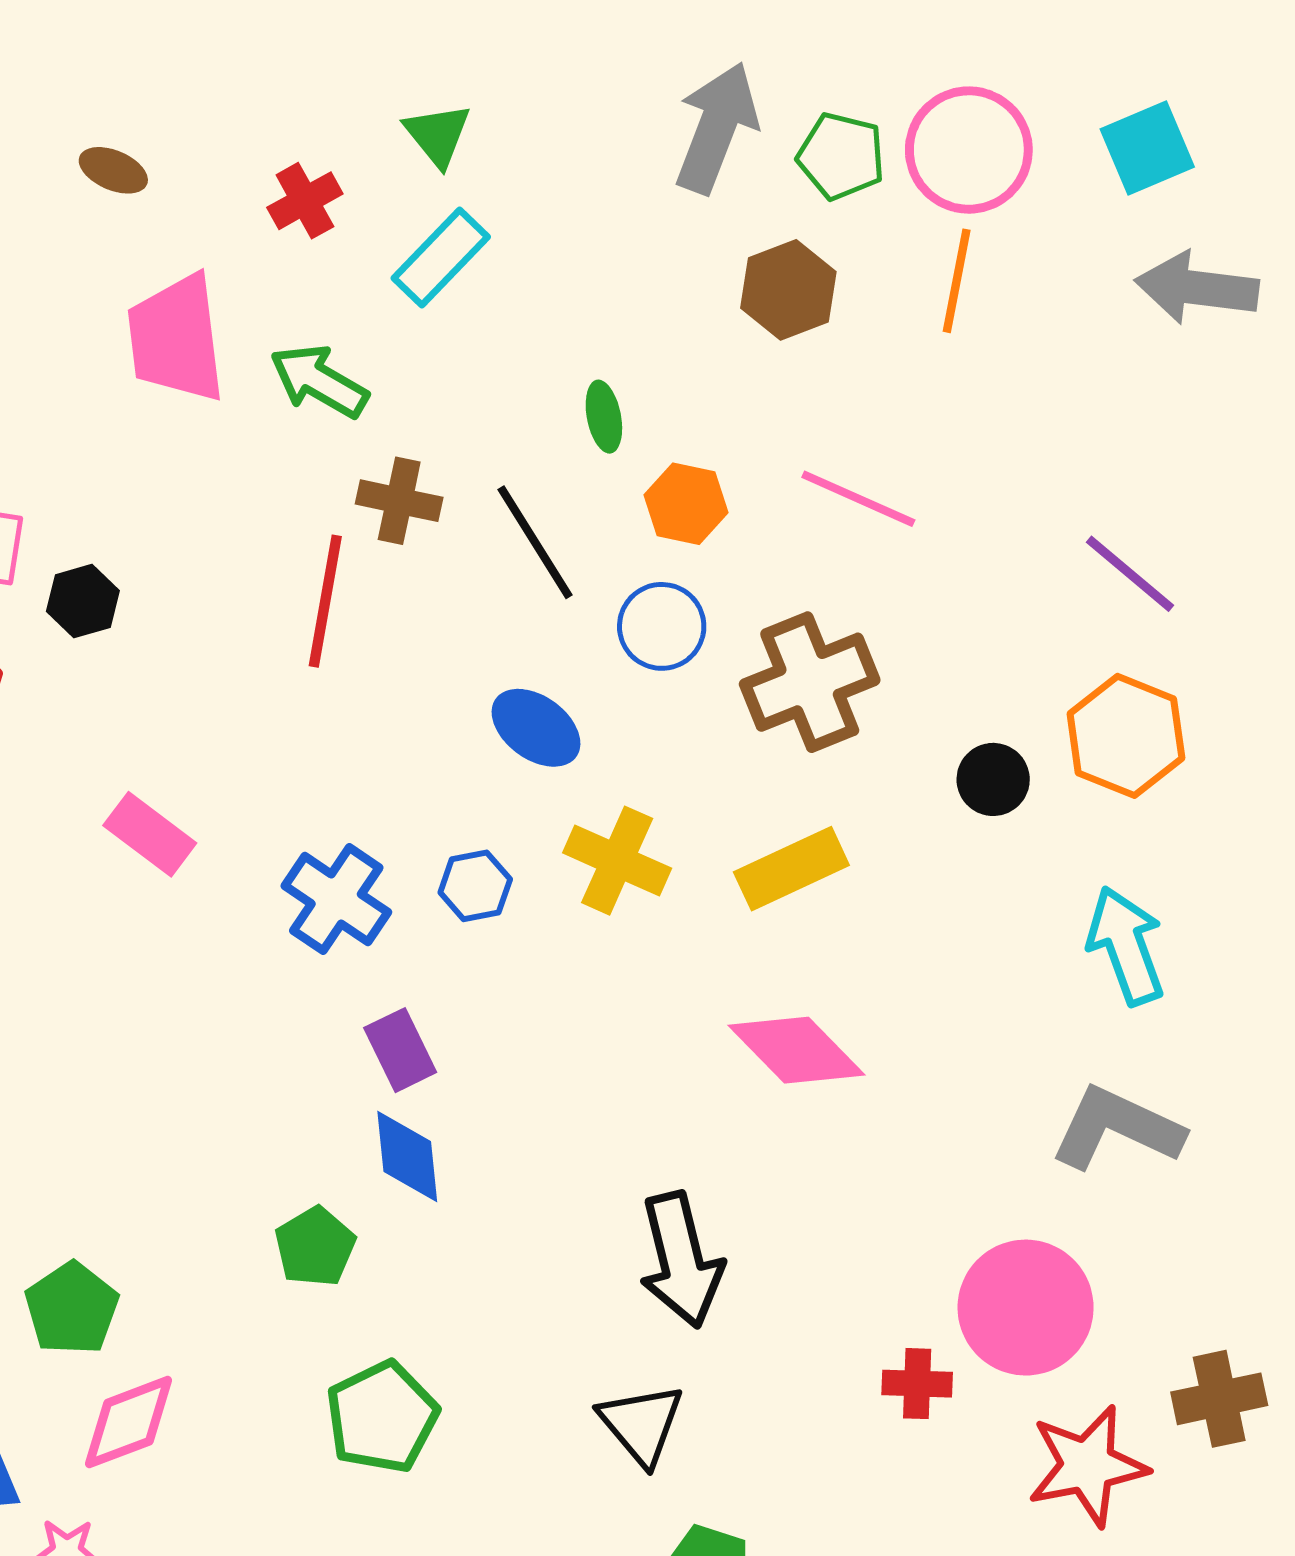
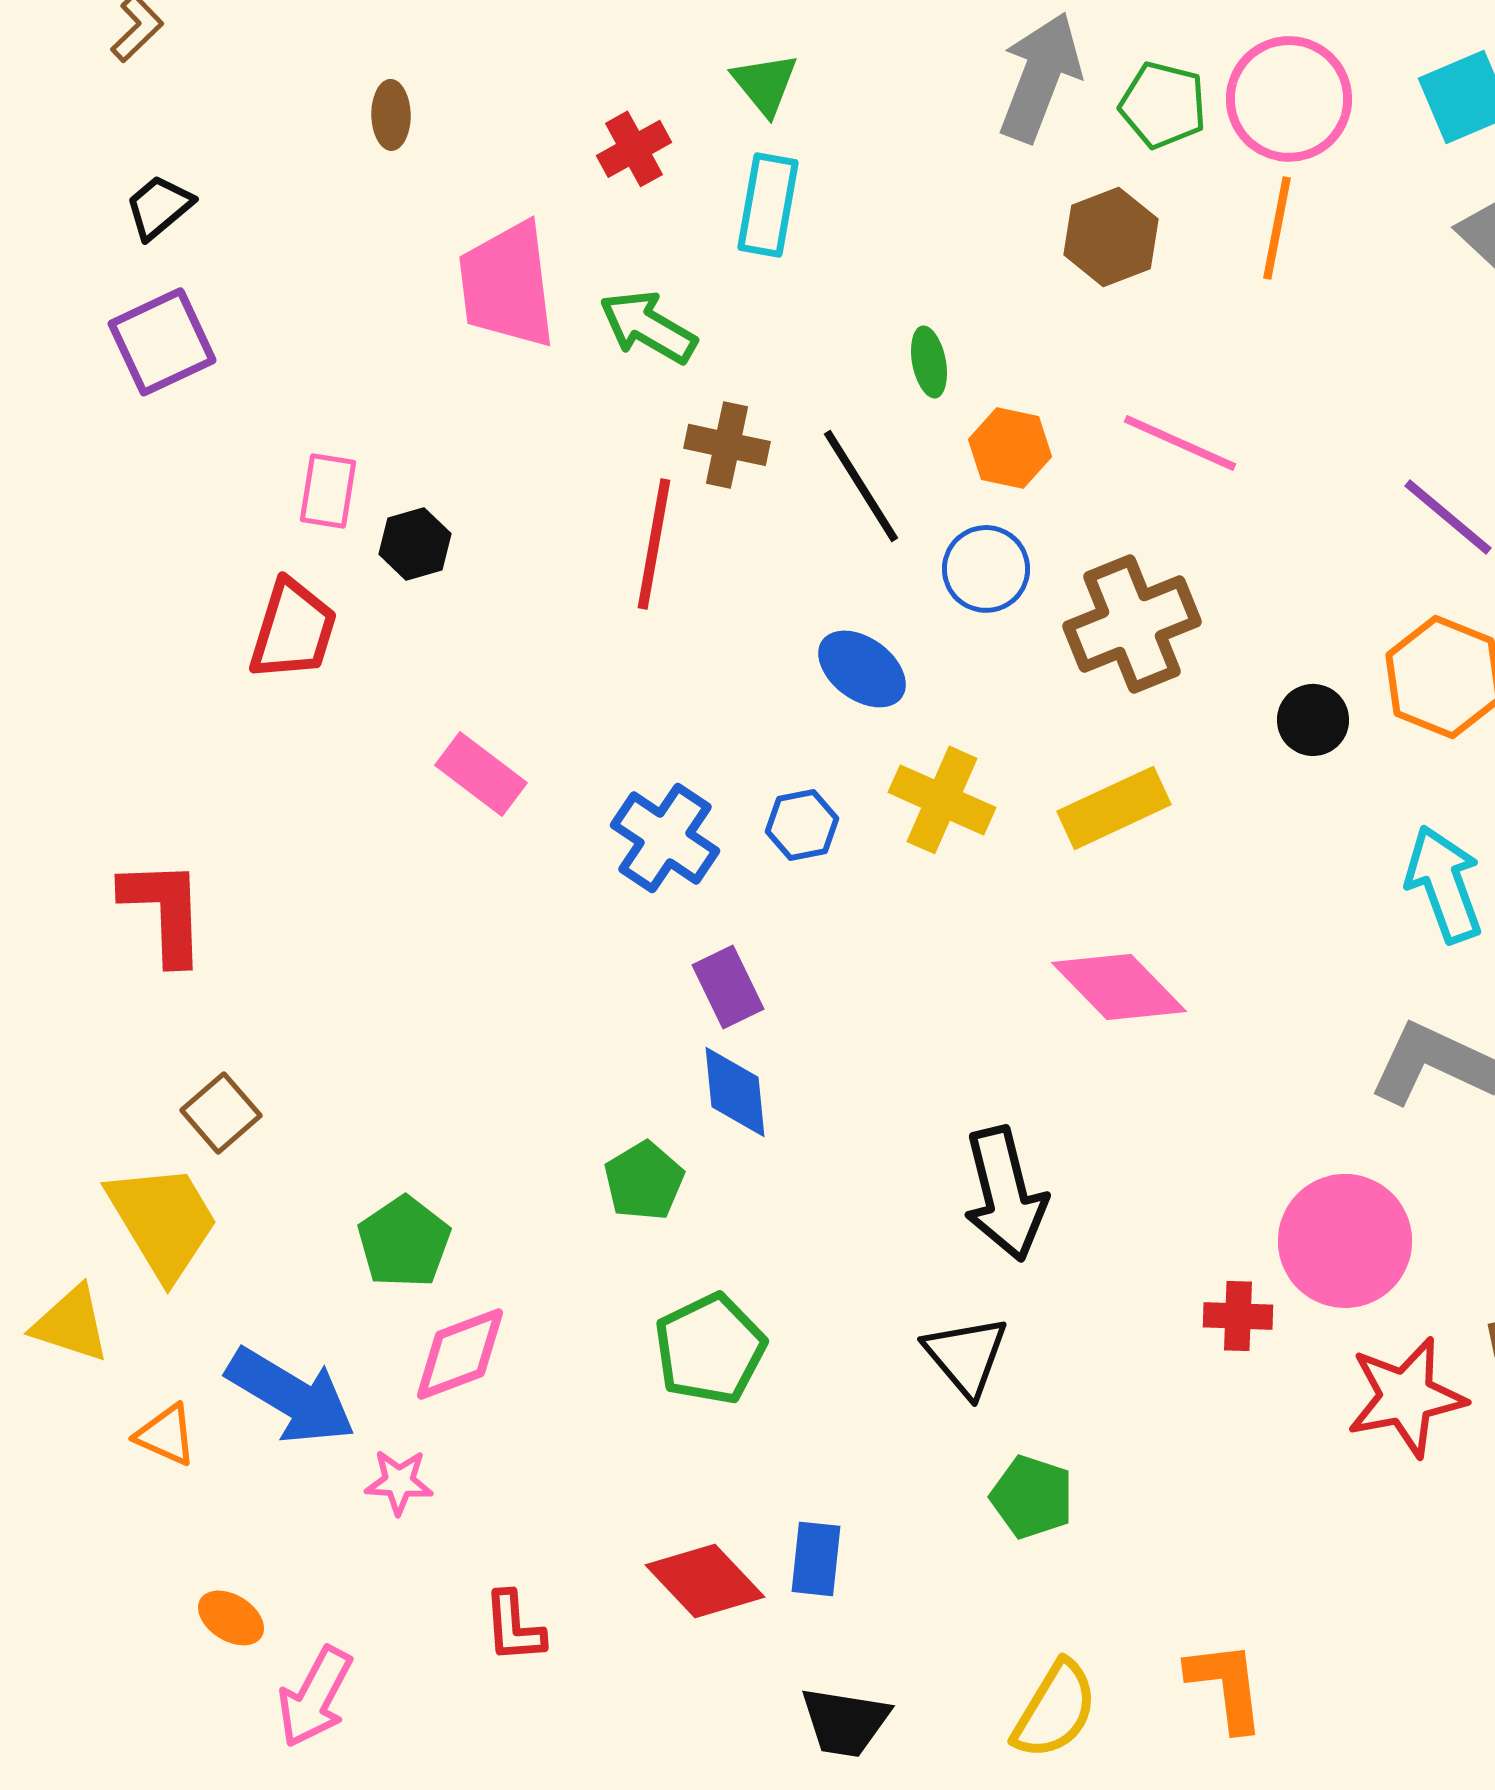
brown ellipse: (113, 170) -> (391, 115), moved, turned 66
cyan rectangle: (441, 257) -> (768, 205), turned -34

